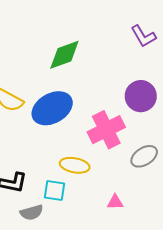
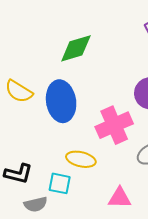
blue ellipse: (52, 108) -> (61, 101), turned -72
pink triangle: (115, 202) -> (120, 198), size x1.4

